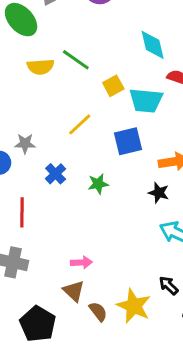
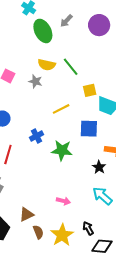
gray star: (25, 144) -> (35, 81), moved
green star: (98, 184) -> (62, 150), size x1.5
pink arrow: (81, 262) -> (63, 201), moved
brown triangle: (74, 291) -> (26, 214), turned 35

